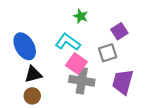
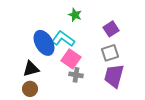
blue ellipse: (25, 46) -> (44, 43), moved
gray square: (108, 53) -> (110, 53), moved
gray cross: (82, 81) -> (76, 75), size x0.6

